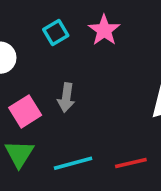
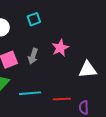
pink star: (104, 30) -> (60, 48), moved

